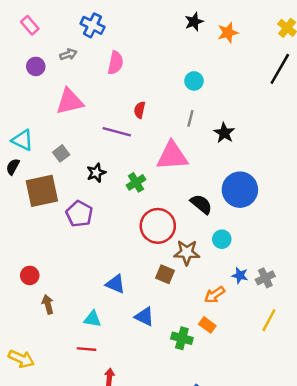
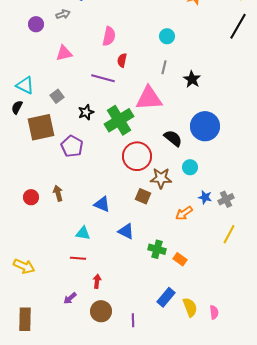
pink semicircle: (115, 63) -> (109, 36), moved
pink triangle: (70, 101) -> (64, 53), size x0.7
green cross: (136, 182) -> (119, 120), size x1.8
brown arrow: (48, 304) -> (58, 193), moved
orange rectangle: (207, 325) -> (180, 259), moved

